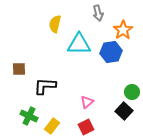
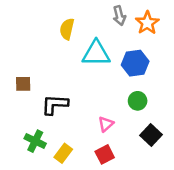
orange star: (123, 30) -> (147, 23), moved
green circle: (132, 92) -> (138, 101), moved

